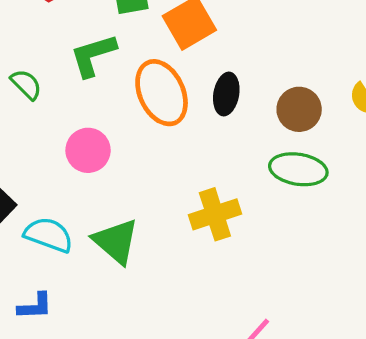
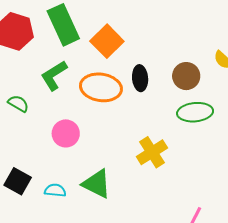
orange ellipse: (162, 93) -> (101, 87), turned -42
cyan semicircle: (49, 235) -> (55, 190), size x0.7

